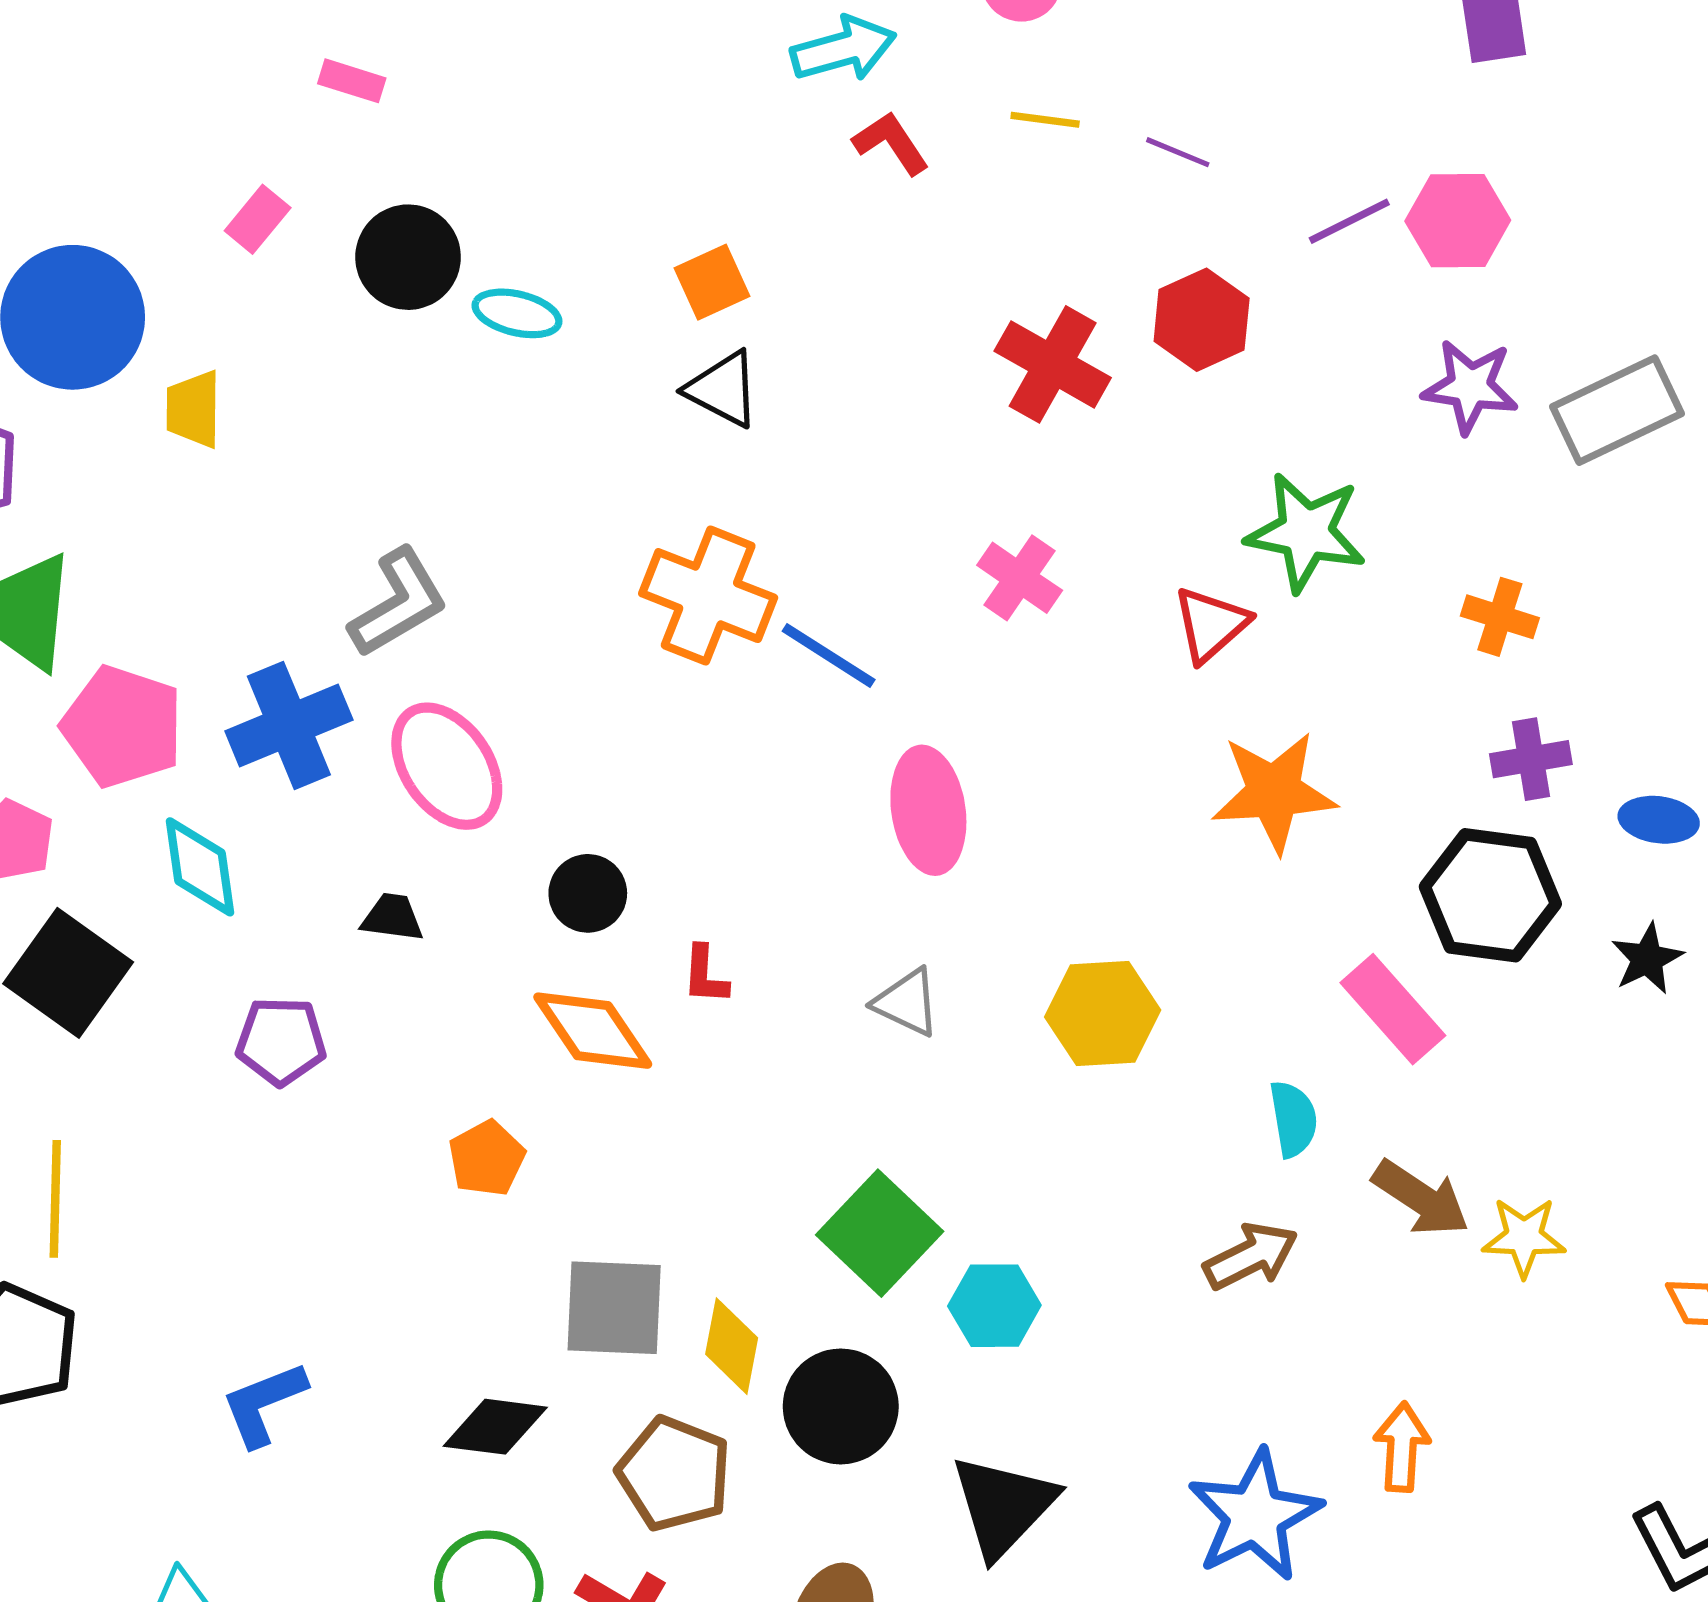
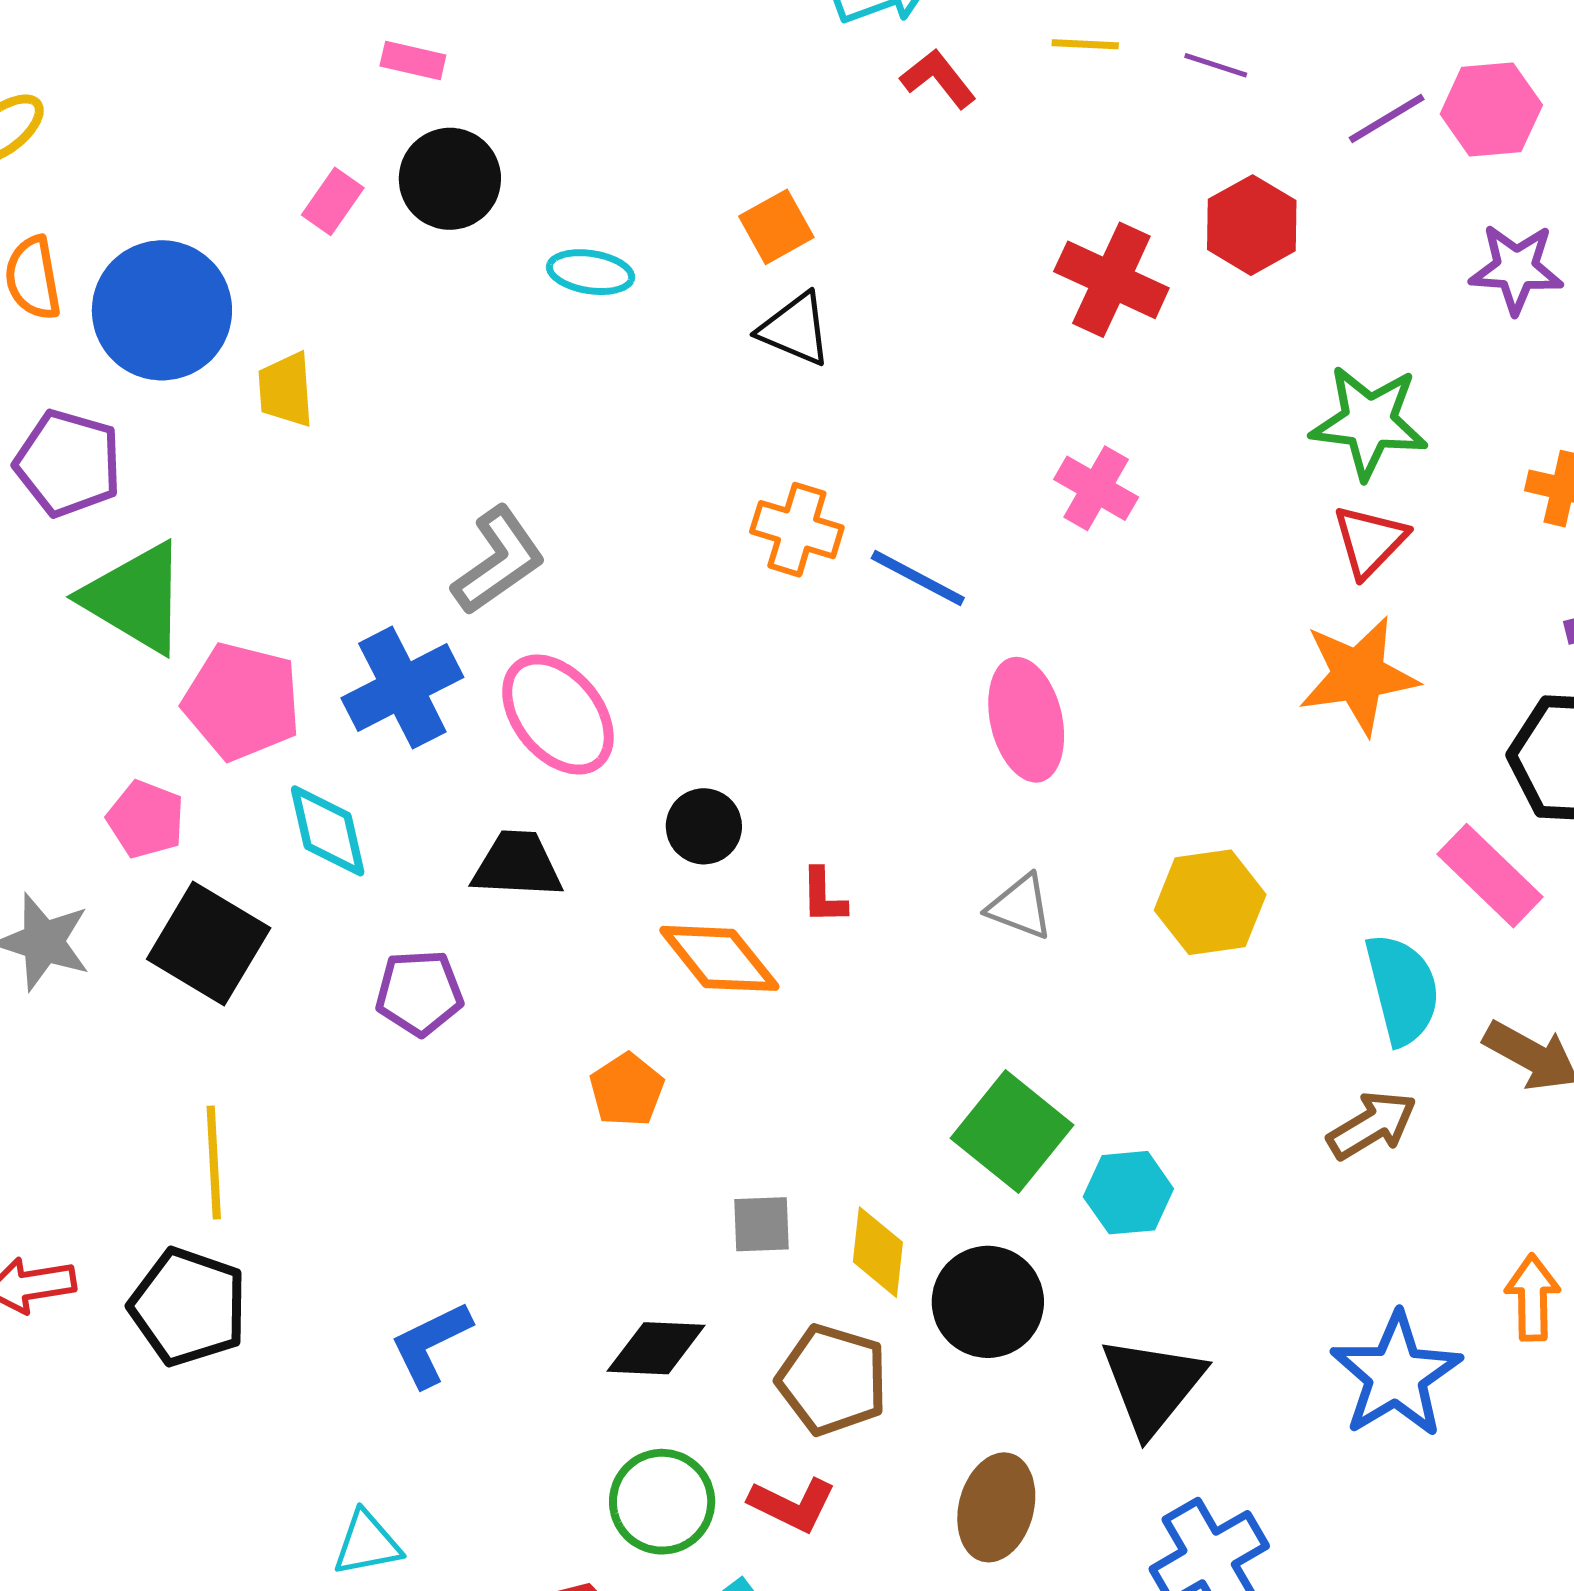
black circle: (408, 257) -> (450, 179), moved
orange cross: (708, 596) -> (797, 530), size x0.7
red triangle: (1211, 624) -> (1370, 541), moved
black trapezoid: (392, 917) -> (517, 865), size x1.5
cyan semicircle: (1293, 1119) -> (1402, 989), size x1.5
gray square: (614, 1308) -> (762, 1224), size x0.6

